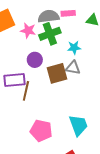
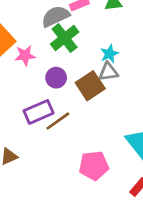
pink star: (28, 30) -> (25, 55), moved
cyan star: (74, 48) -> (109, 54), moved
brown line: (26, 91) -> (58, 121), turned 60

